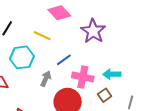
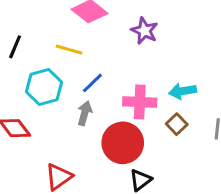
purple star: (93, 31) -> (145, 31), size x0.7
blue line: (64, 60) -> (92, 83), moved

